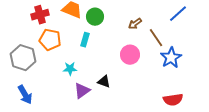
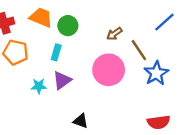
pink circle: (130, 55) -> (109, 70), size x1.4
black triangle: (104, 82) -> (81, 121), moved
purple triangle: (82, 91) -> (62, 80), moved

